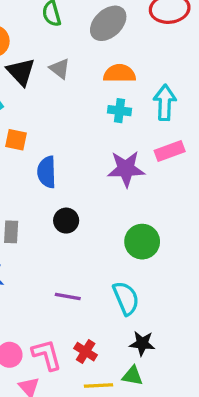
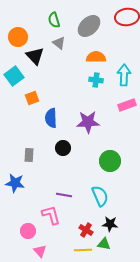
gray triangle: (60, 69) -> (59, 43), moved
orange square: (16, 140) -> (32, 98), turned -32
purple star: (126, 169) -> (88, 122), moved
red cross: (86, 352) -> (86, 230), moved
pink L-shape: (47, 355) -> (51, 215), moved

